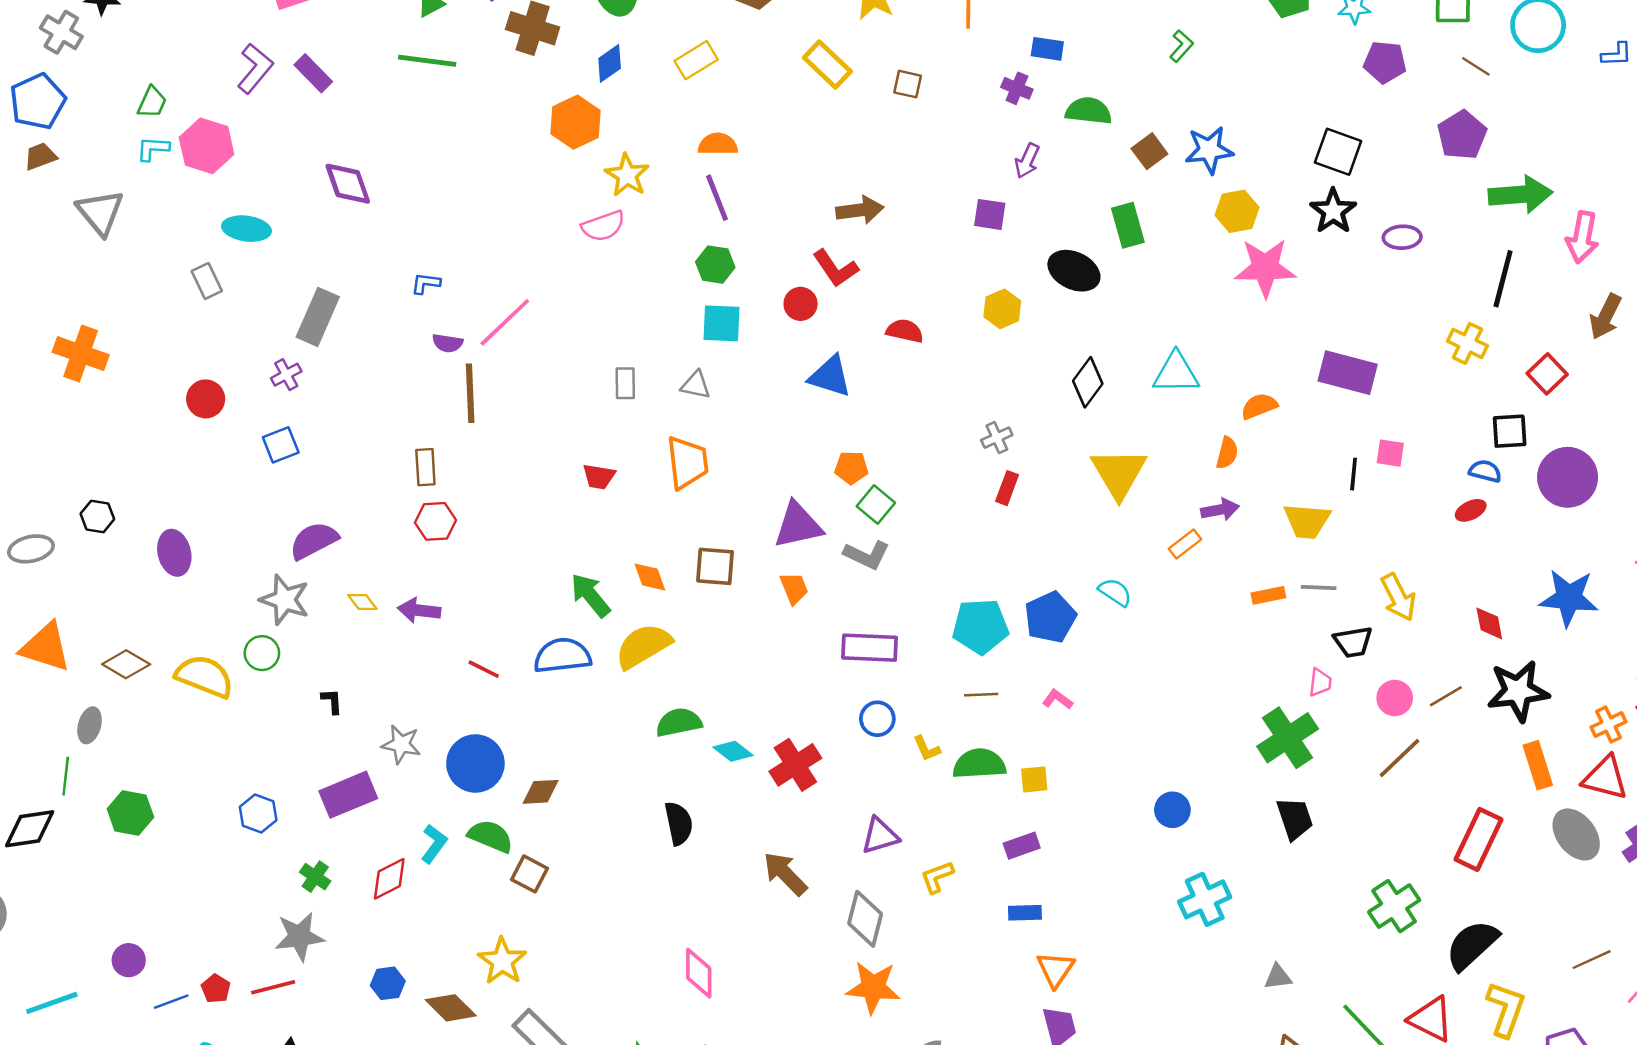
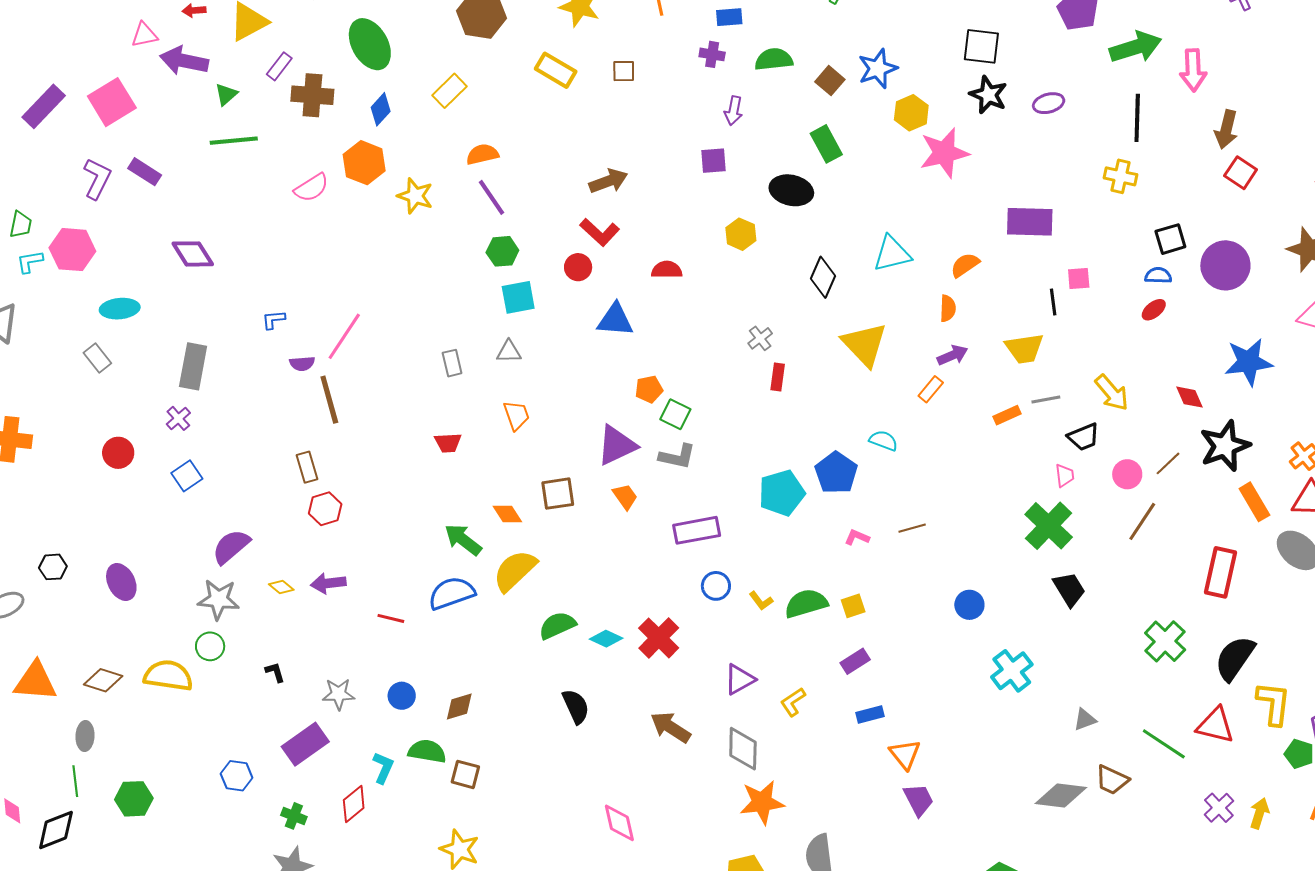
pink semicircle: (603, 226) -> (311, 188), moved
red square: (1547, 374) -> (1241, 173), moved
orange trapezoid: (687, 462) -> (516, 415), size x0.7
brown line: (981, 695) -> (912, 528), moved
blue circle: (475, 764) -> (402, 696), size x0.6

